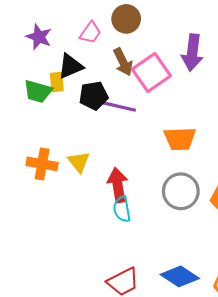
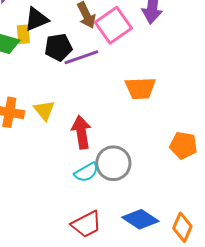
purple line: (118, 106) -> (81, 57), turned -32
gray circle: (181, 191) -> (113, 163), moved
cyan semicircle: (122, 209) -> (86, 172), moved, turned -110

